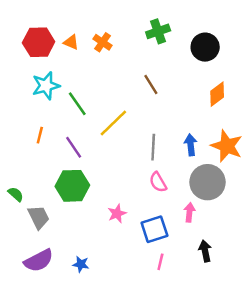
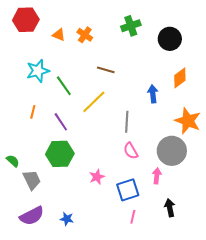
red hexagon: (39, 42) -> (26, 20), moved
brown line: (151, 84) -> (106, 70), moved, turned -42
blue arrow: (191, 145) -> (153, 94), moved

